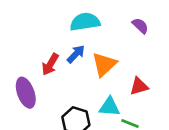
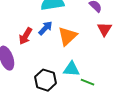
red triangle: (139, 86) -> (104, 29), moved, turned -42

